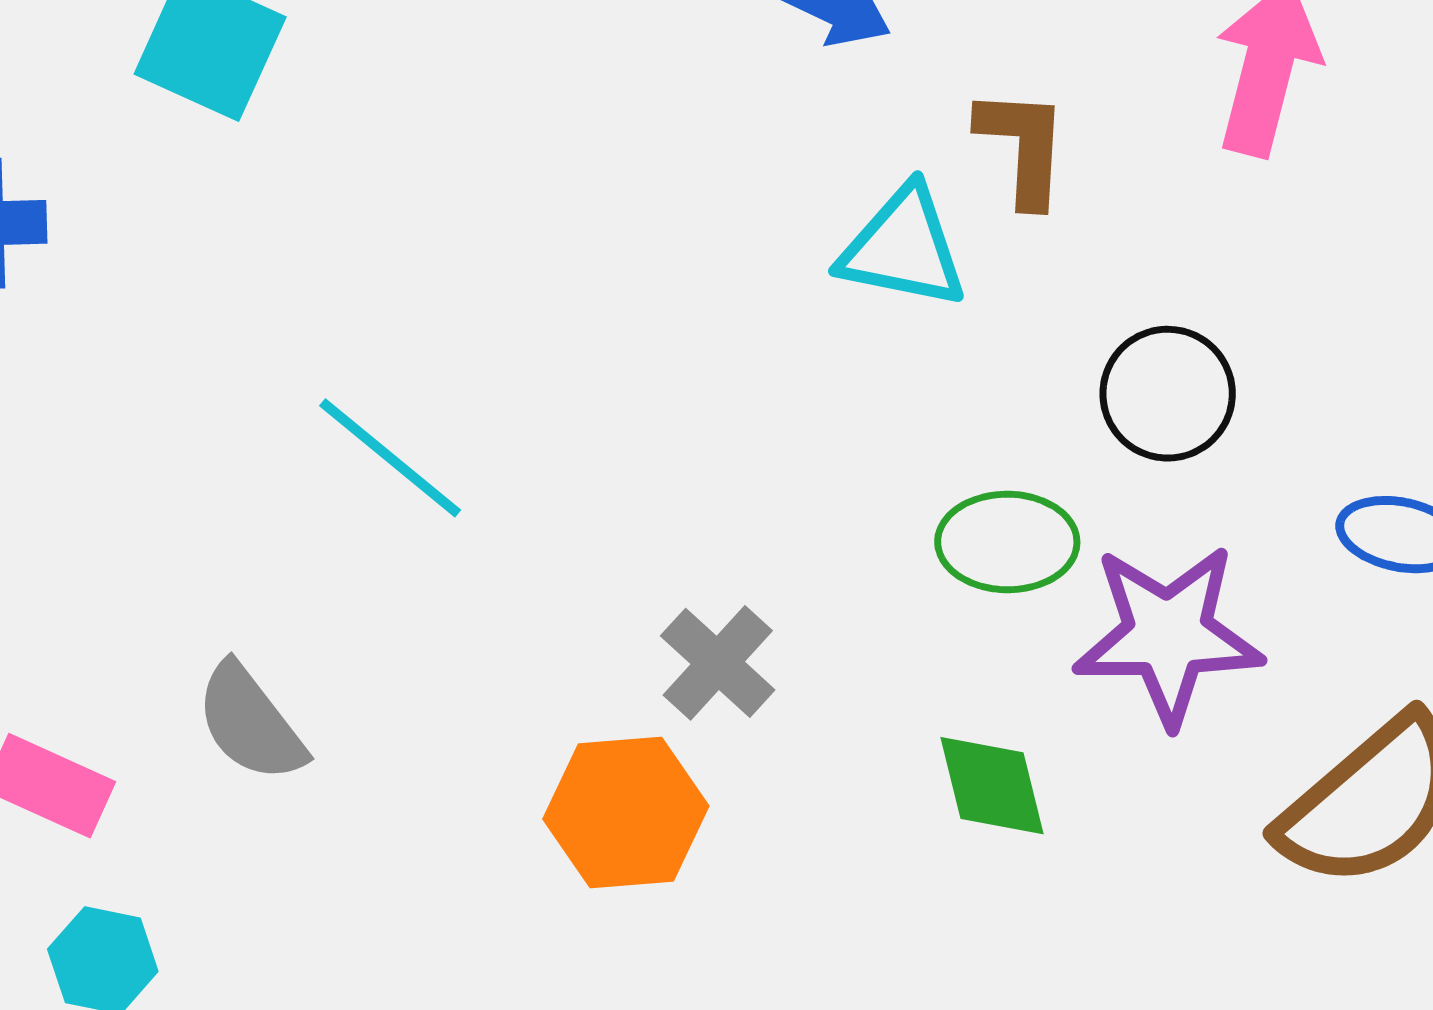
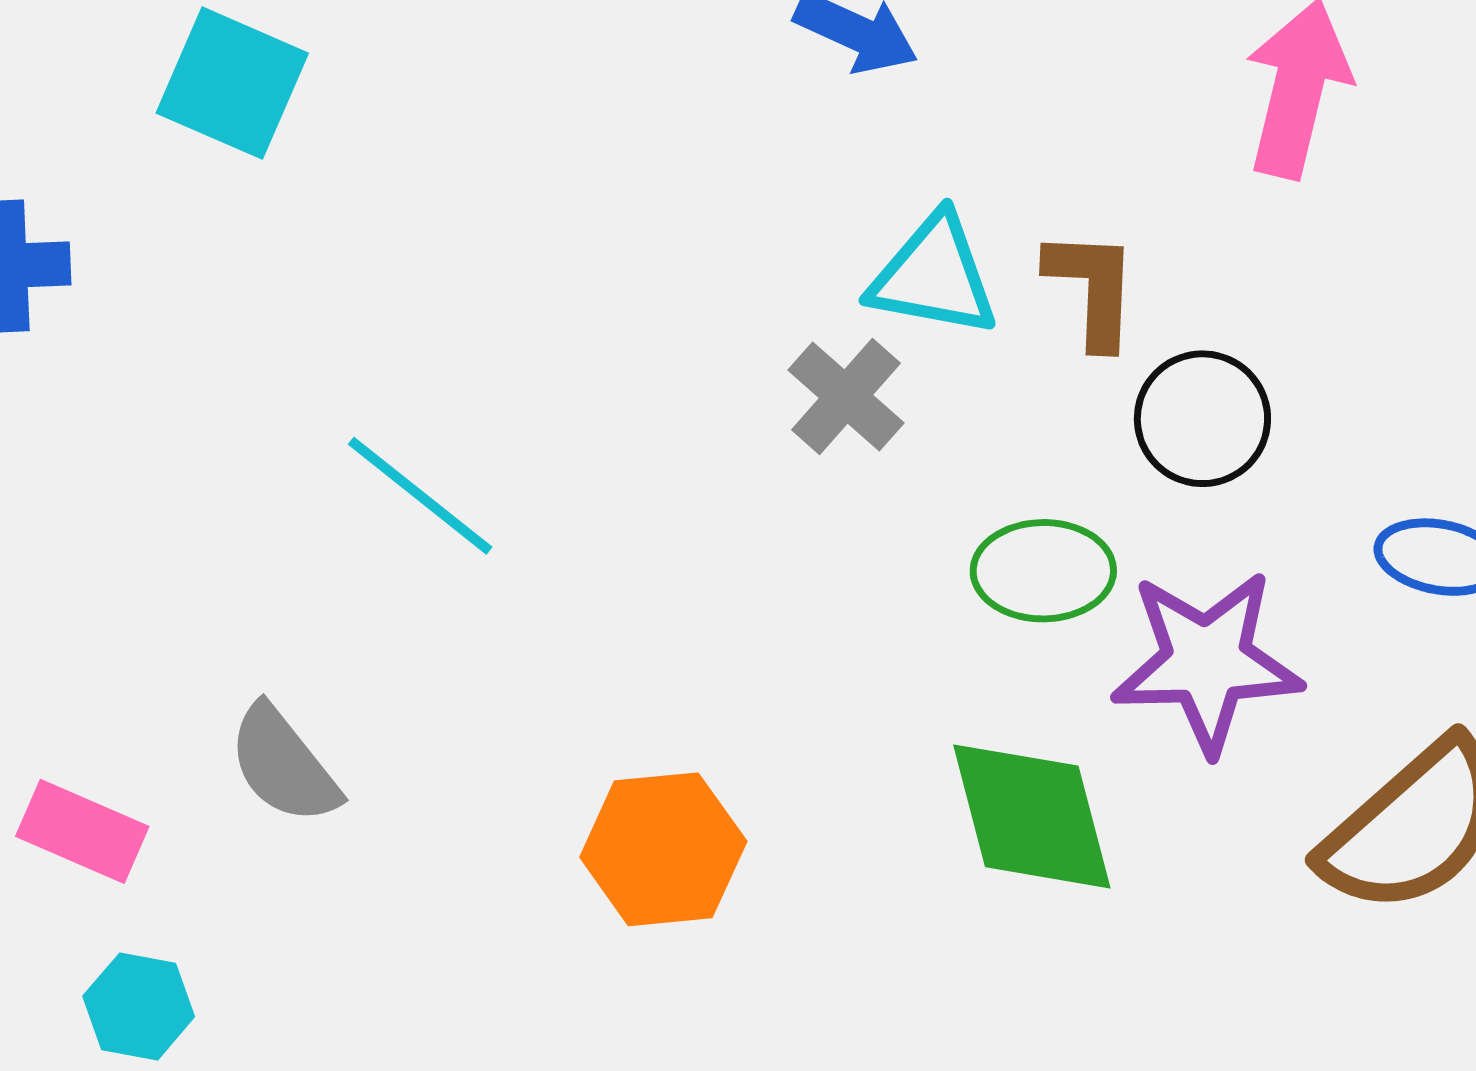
brown L-shape: (1023, 147) -> (1092, 288), moved
gray cross: (718, 663) -> (846, 396), moved
green diamond: (992, 786) -> (1032, 816), size x1.5

